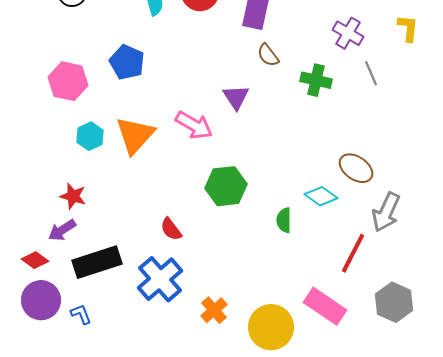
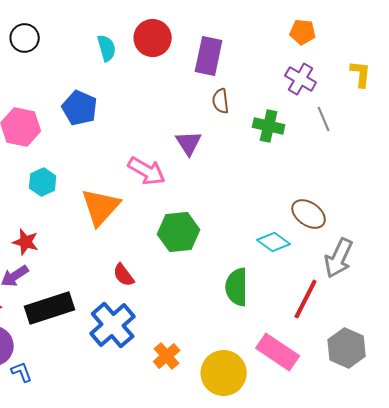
brown semicircle: (268, 55) -> (221, 101), turned 30
orange triangle: (135, 135) -> (101, 207), moved
green semicircle: (284, 220) -> (237, 287), moved, size x1.5
blue L-shape: (81, 314) -> (22, 372), moved

